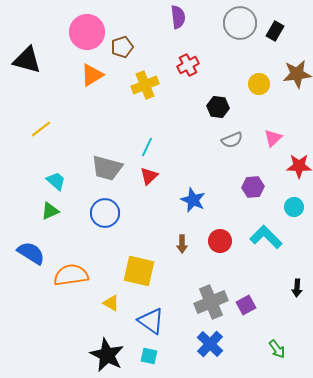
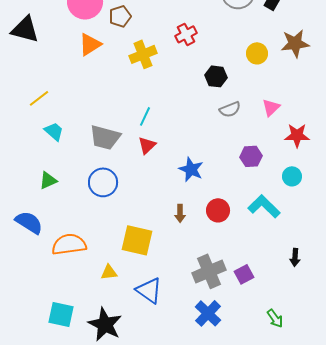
cyan trapezoid: (56, 181) -> (54, 131), moved
yellow triangle: (111, 303) -> (109, 272), turned -36
cyan square: (149, 356) -> (61, 314), moved, size x1.5

